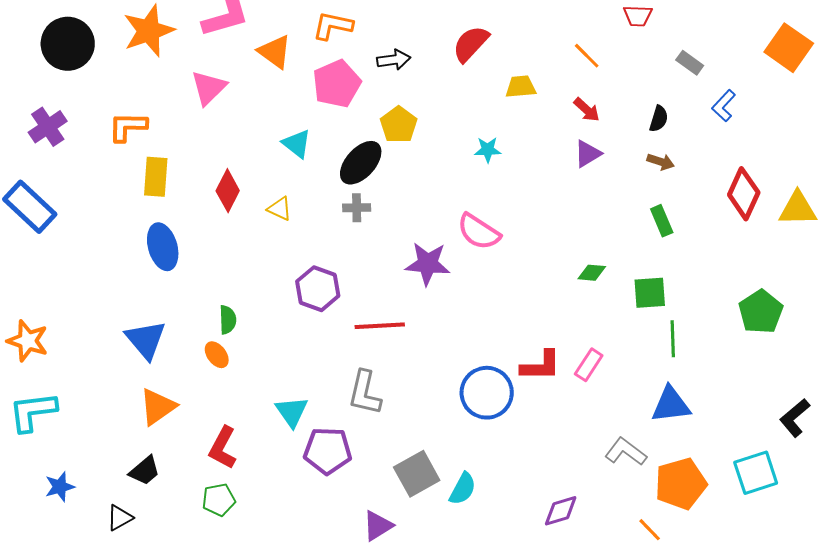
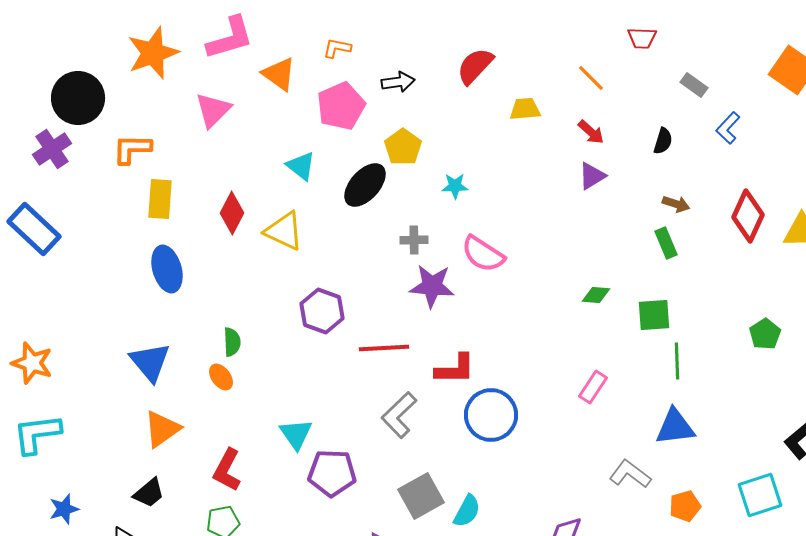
orange L-shape: (333, 26) -> (337, 48), size x0.7
black circle: (68, 44) -> (78, 98), moved
cyan star: (488, 150) -> (455, 186), moved
brown arrow: (661, 162) -> (676, 204), moved
gray cross: (357, 208) -> (414, 240), moved
yellow triangle: (280, 209) -> (284, 231), size x1.6
green pentagon: (761, 312) -> (765, 334), size x0.7
red L-shape: (541, 366) -> (455, 369), moved
gray L-shape: (365, 393) -> (399, 415), moved, turned 33
orange pentagon: (681, 484) -> (685, 506), size x0.6

